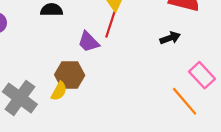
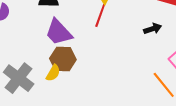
purple trapezoid: (88, 42) -> (59, 32), moved, size x1.4

